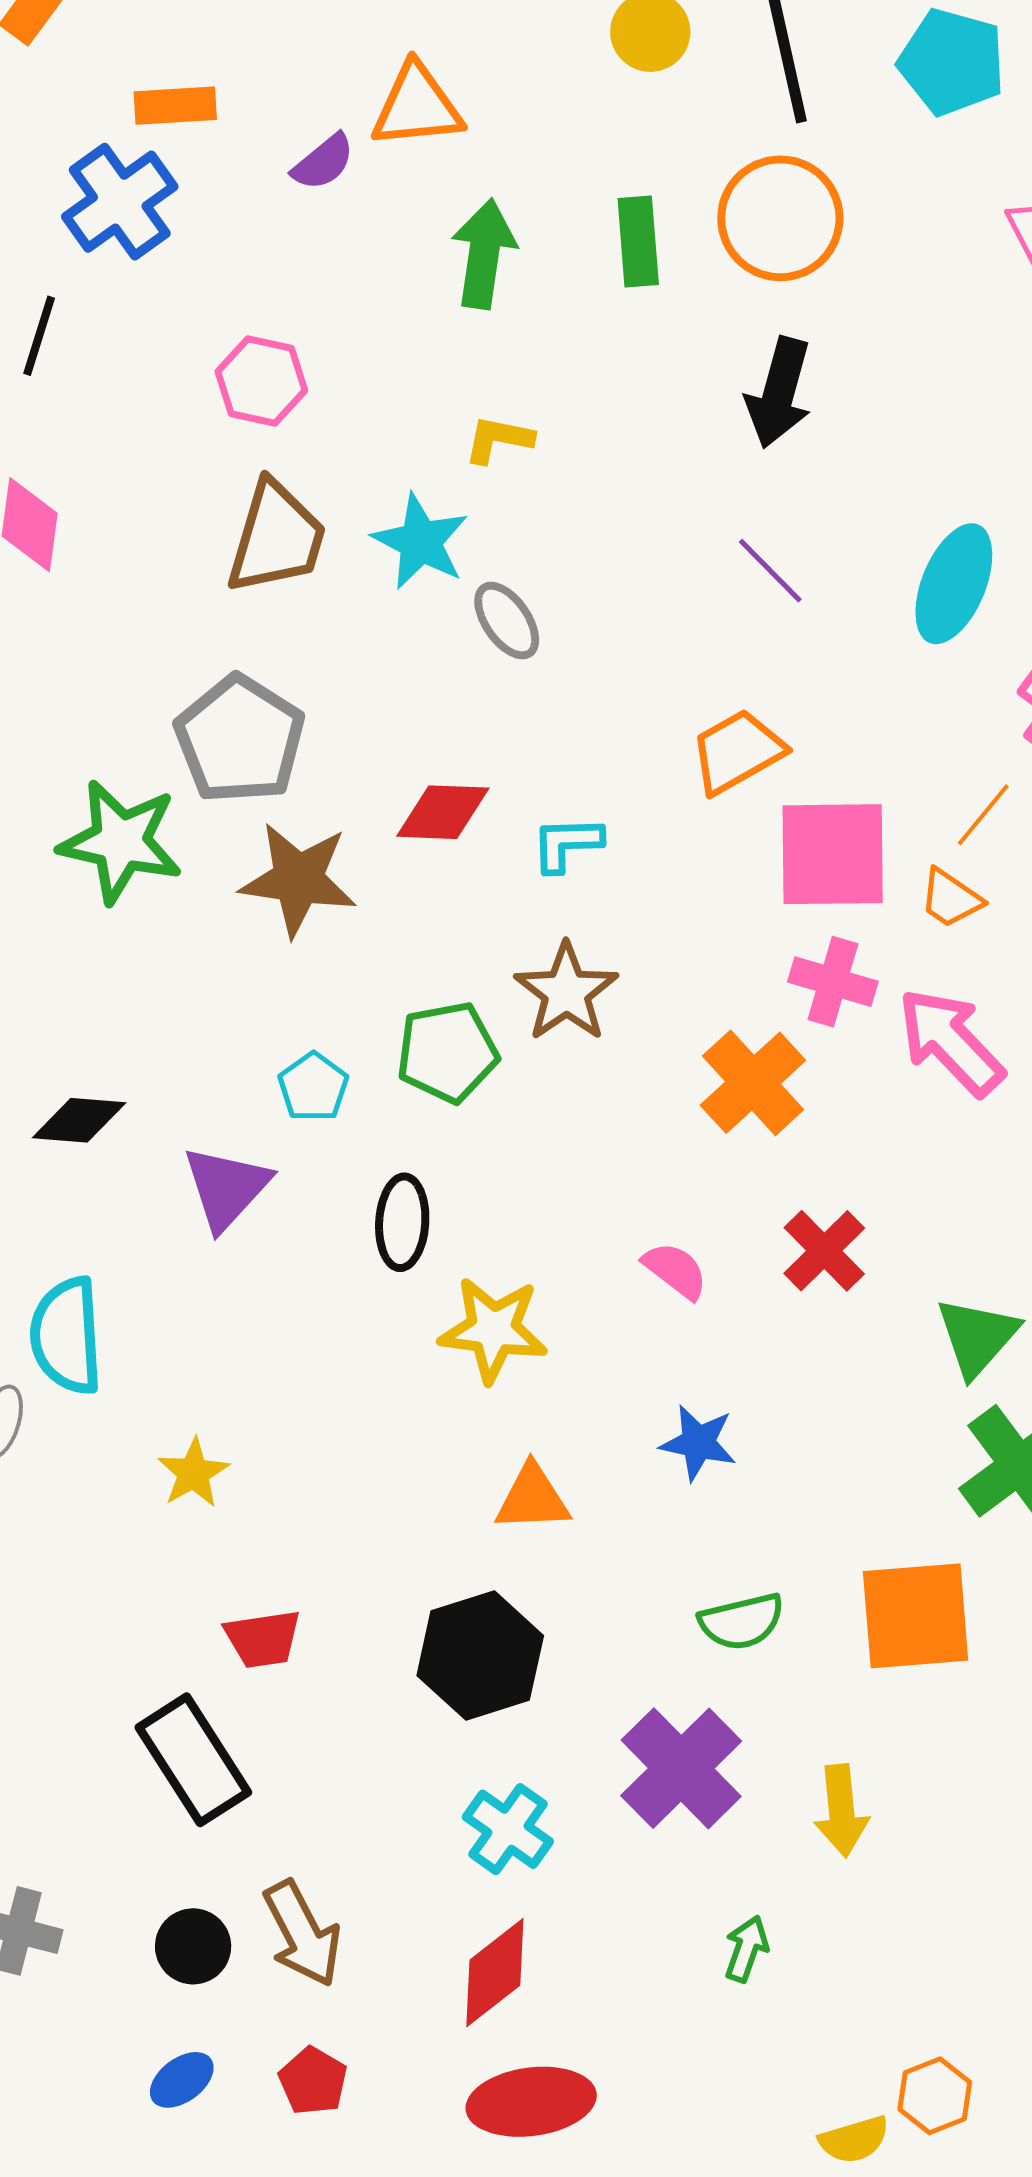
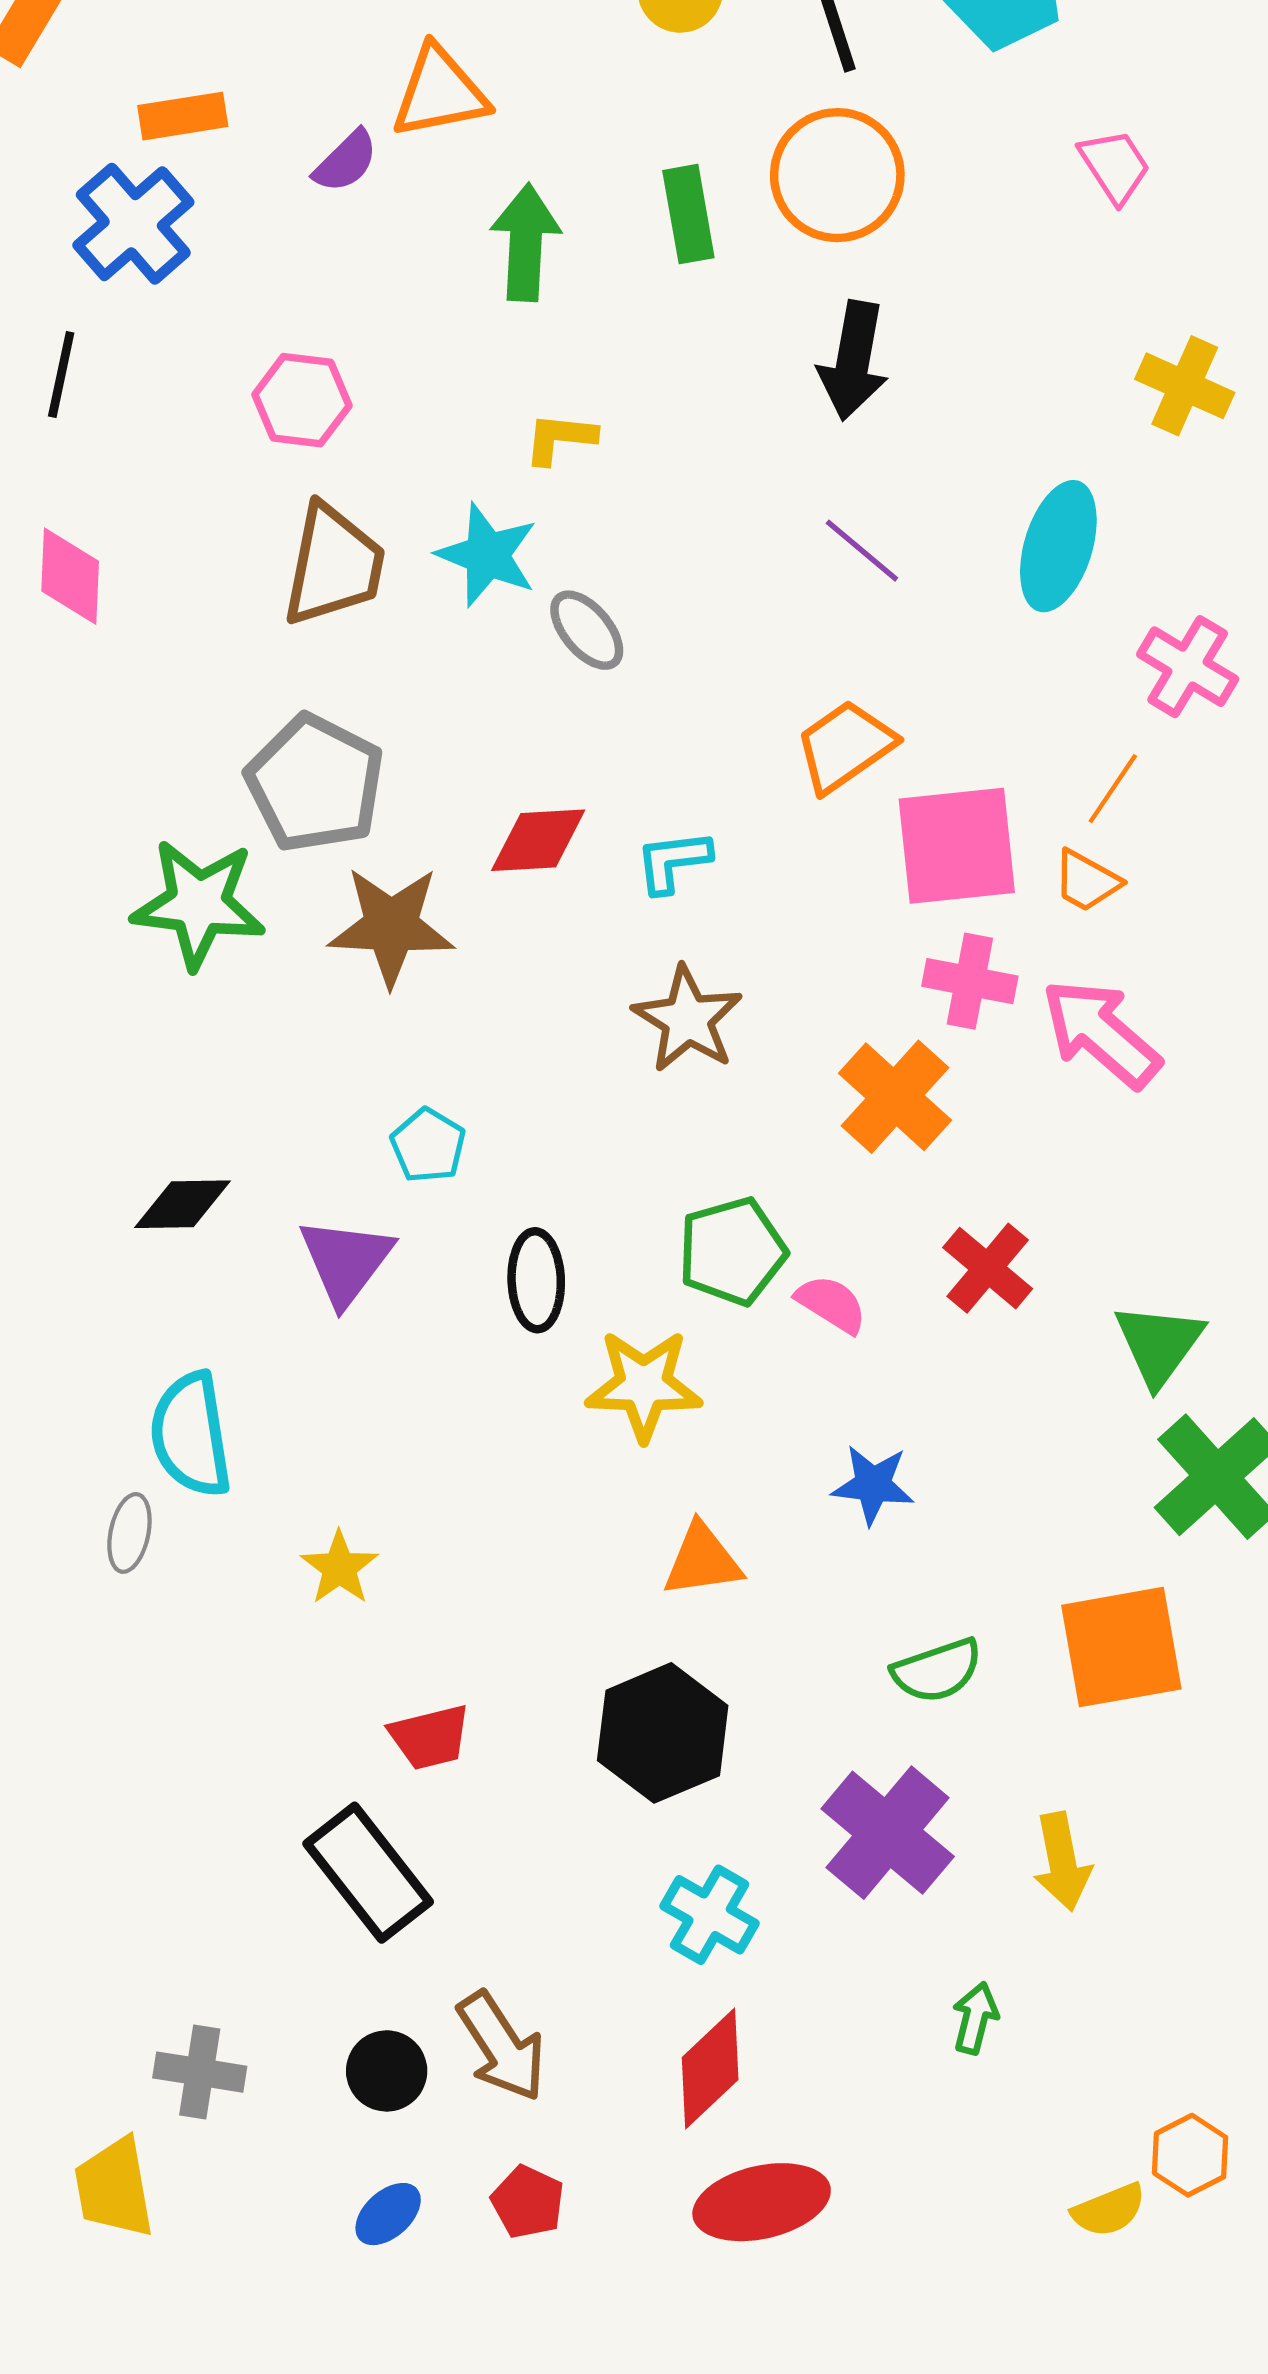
green pentagon: (447, 1052) -> (732, 1251), moved

